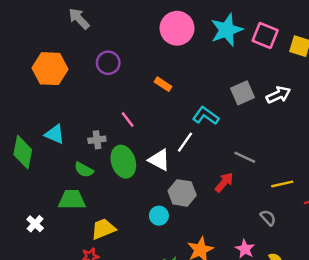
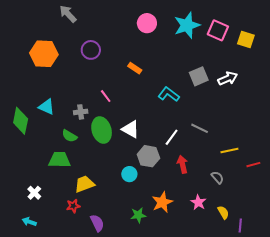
pink circle: (177, 28) -> (147, 23), size x0.7
white line: (185, 142) -> (172, 137), moved
red arrow: (224, 182) -> (182, 164), moved, turned -54
white cross: (35, 224) -> (34, 193), moved

